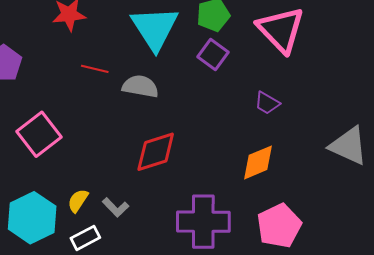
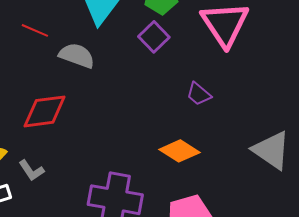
red diamond: (156, 152) -> (45, 111), moved
orange diamond: (258, 162) -> (179, 151), turned 45

